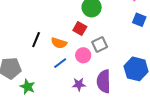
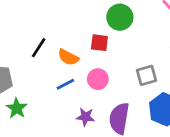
red square: (80, 28) -> (99, 43), turned -32
gray square: (100, 44) -> (146, 75), moved

